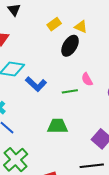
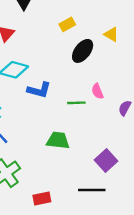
yellow triangle: (81, 27) -> (111, 34), moved
blue L-shape: (36, 84) -> (39, 90), turned -35

